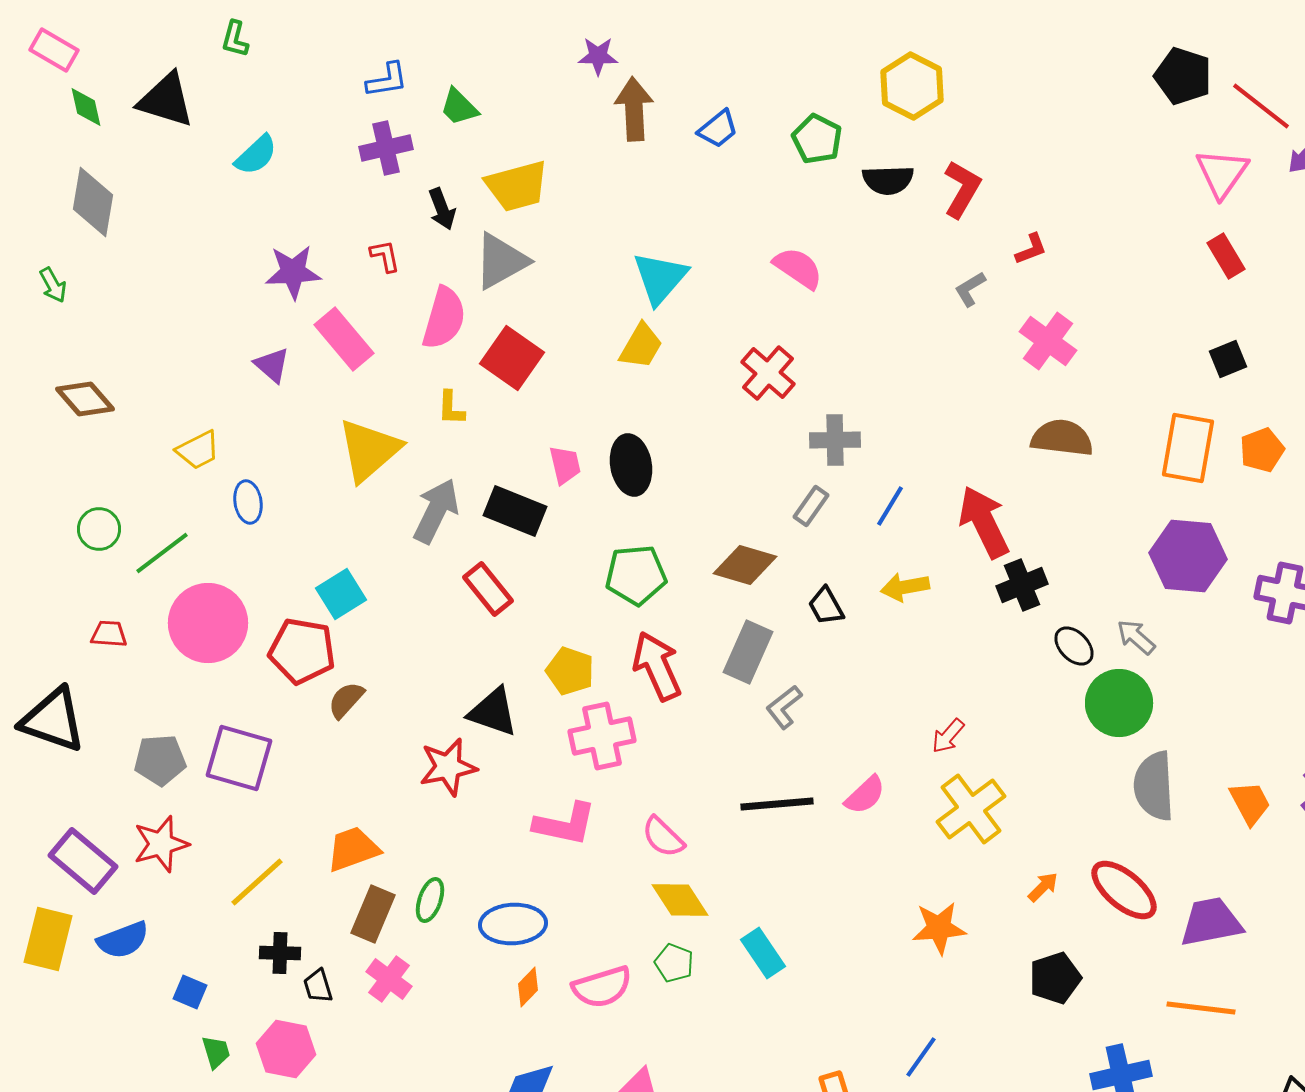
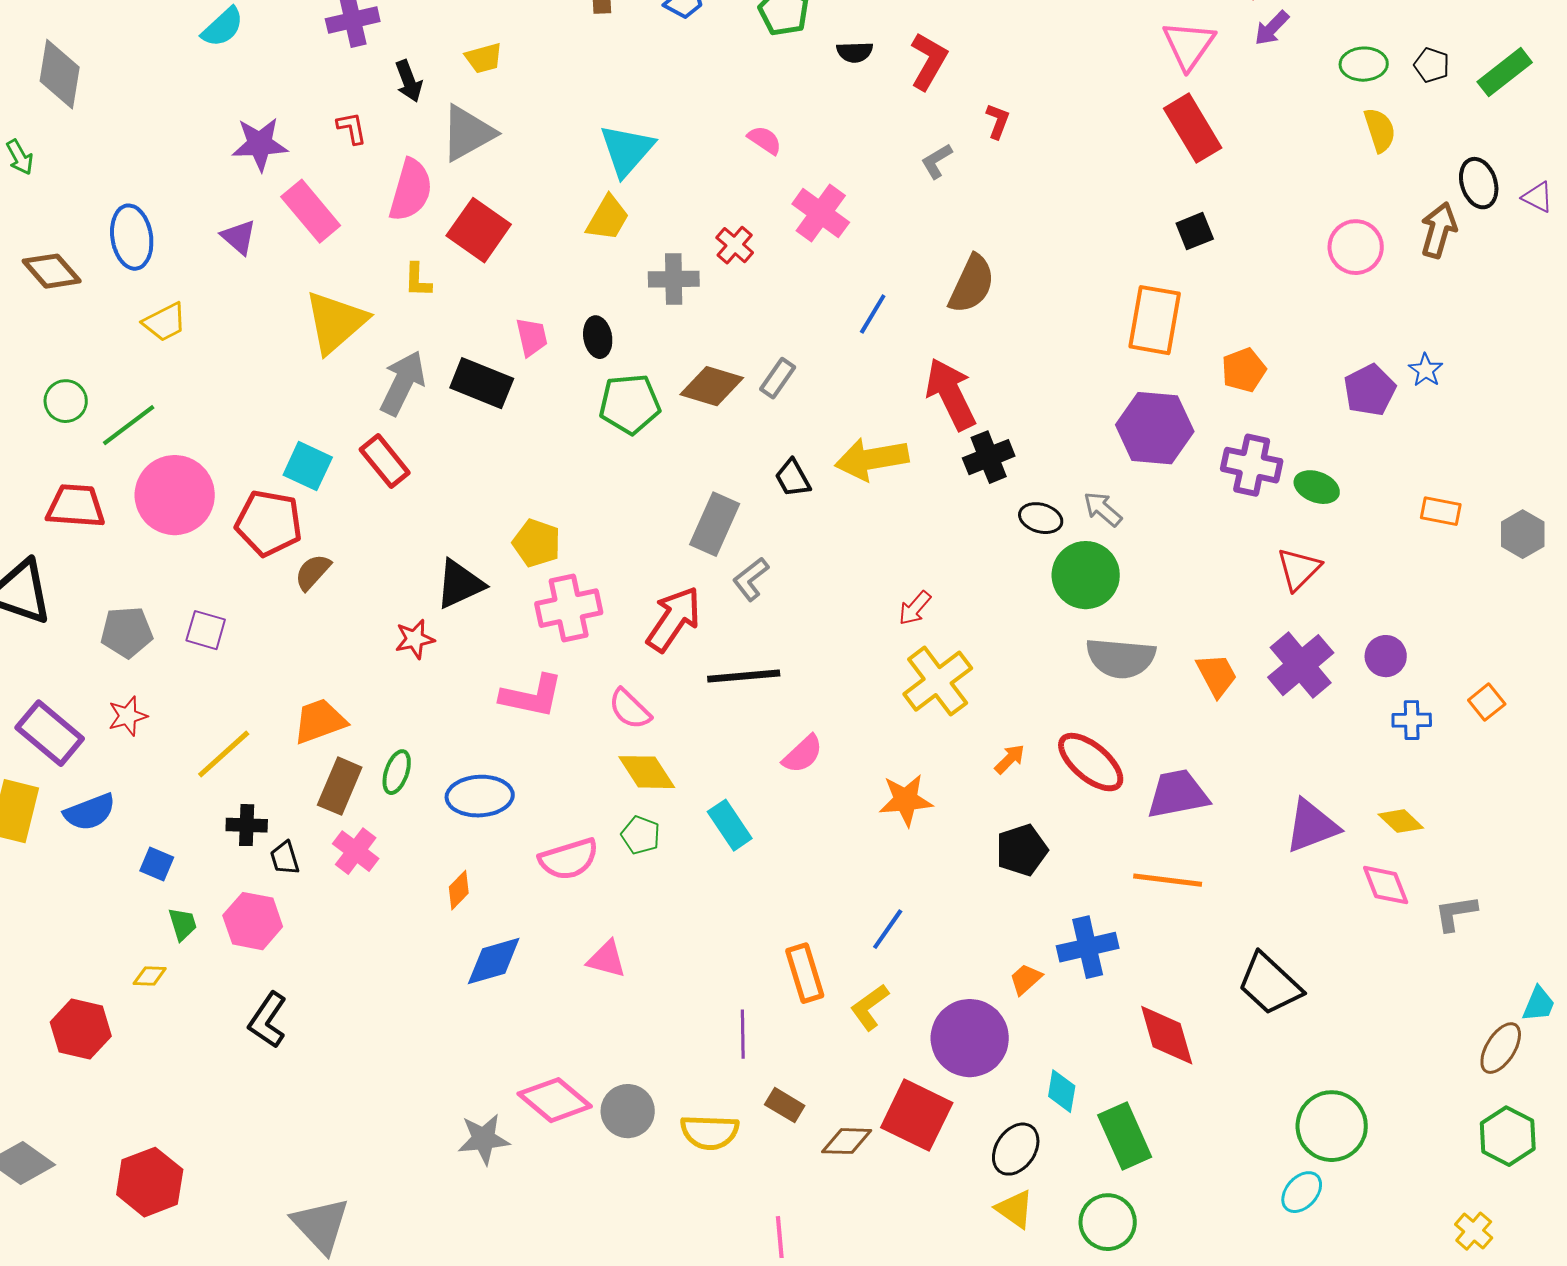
black semicircle: (888, 180) -> (855, 52), size x0.7
yellow trapezoid: (517, 186) -> (484, 58), size x0.6
red L-shape: (1031, 249) -> (998, 121), turned -48
red rectangle: (1226, 256) -> (1193, 128), size x1.5
pink semicircle: (798, 268) -> (765, 140), size x0.7
pink cross: (1048, 341) -> (821, 213), moved
red cross: (768, 373) -> (735, 245), size x0.7
brown semicircle: (1062, 438) -> (972, 284), moved, turned 108
gray cross: (835, 440) -> (674, 279), moved
orange pentagon: (1262, 450) -> (1244, 370), moved
black ellipse: (631, 465) -> (598, 337), size x0.7
blue ellipse: (248, 502) -> (132, 237), moved, size x1.5
blue line: (890, 506) -> (873, 314), moved
brown diamond: (745, 565) -> (712, 386), moved
green pentagon: (636, 575) -> (630, 404), moved
yellow arrow: (905, 587) -> (872, 459), size x1.5
red rectangle: (488, 589) -> (385, 461), moved
cyan square: (341, 594) -> (308, 466), turned -33
red trapezoid: (109, 634) -> (76, 506), size x1.6
black ellipse: (1074, 646) -> (1041, 518), turned -30
red arrow: (657, 666) -> (674, 619), moved, turned 58
black triangle: (493, 712) -> (460, 584), turned -44
purple square: (239, 758) -> (206, 630), size x0.6
red star: (448, 767) -> (415, 639), size x0.7
gray semicircle: (1154, 786) -> (1121, 658), turned -82
pink semicircle: (865, 795) -> (803, 754), moved
red star: (161, 844) -> (128, 716), size x0.7
orange diamond: (528, 987) -> (459, 890), moved

